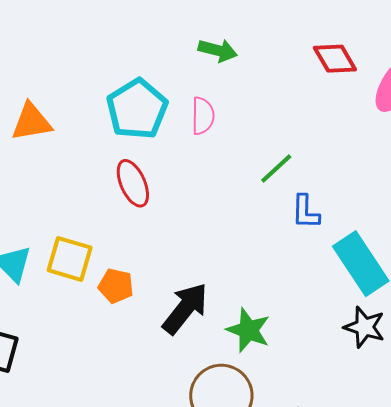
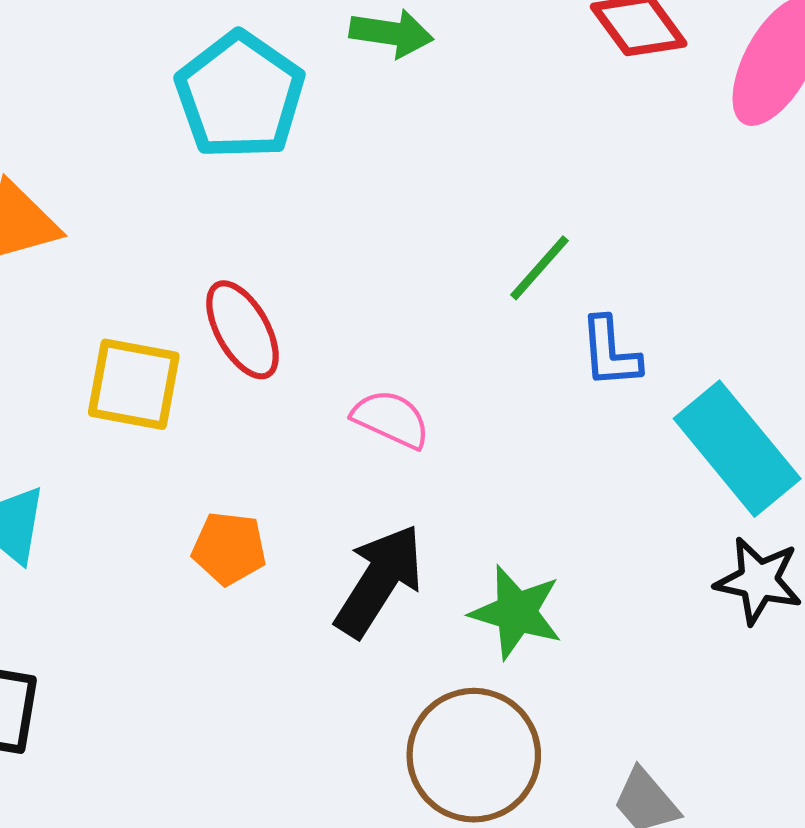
cyan pentagon: (137, 109) -> (240, 96), moved
pink semicircle: (203, 116) -> (391, 419), moved, turned -60
yellow square: (70, 259) -> (134, 384), moved

